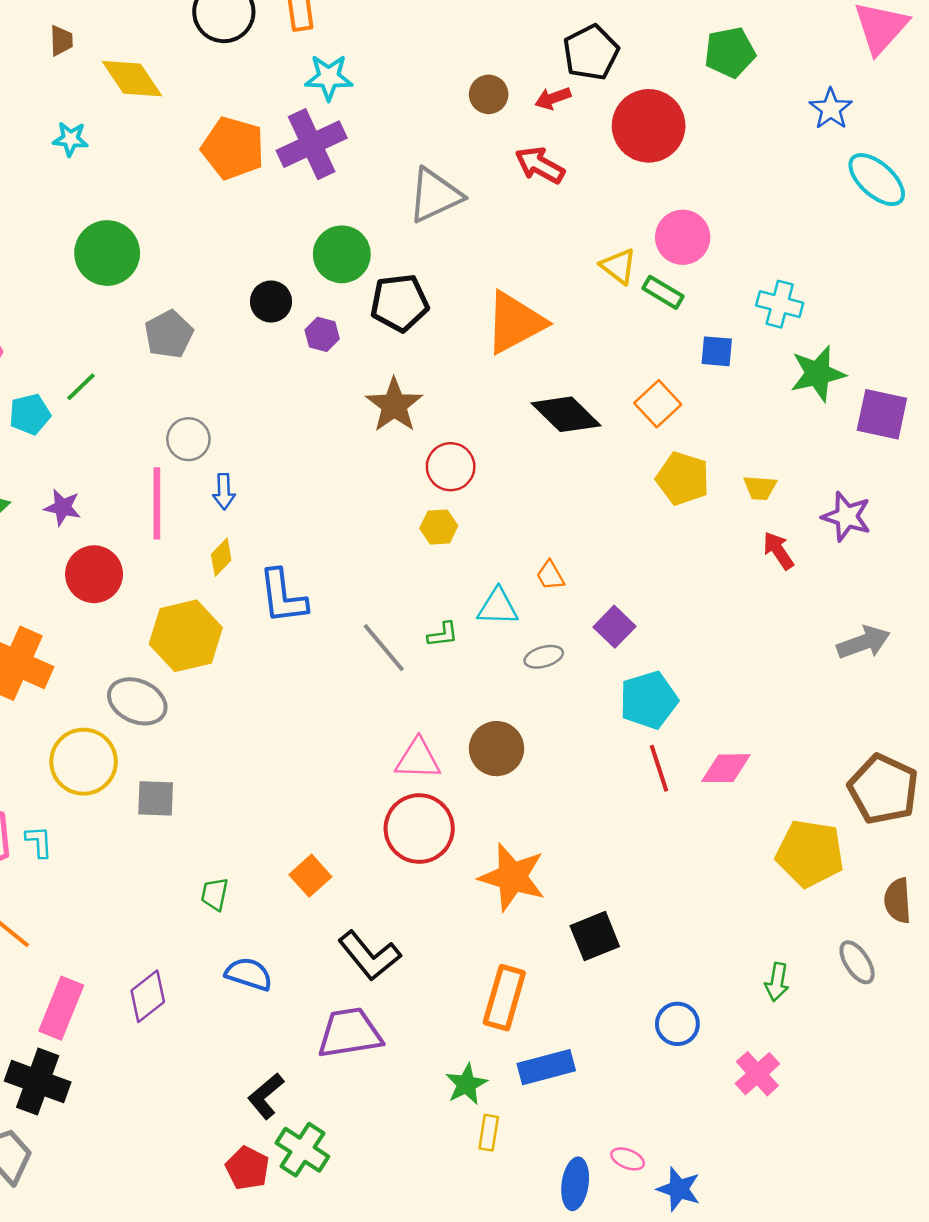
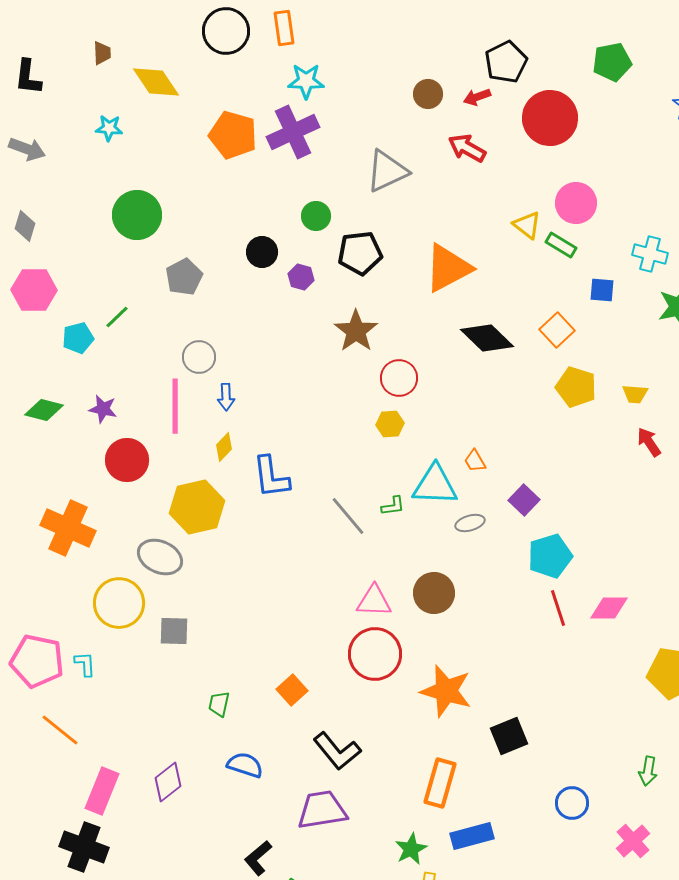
green circle: (342, 254) -> (316, 216), size x0.7
cyan triangle: (498, 607) -> (435, 485), size x1.4

